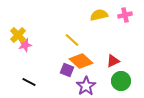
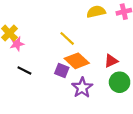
black line: (29, 82) -> (24, 70), moved

